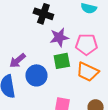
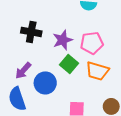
black cross: (43, 14) -> (31, 32), moved
green square: (62, 61) -> (69, 64), turned -30

